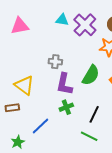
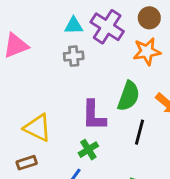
gray cross: (55, 62) -> (74, 56), moved
green cross: (66, 107) -> (88, 150), moved
black line: (94, 114) -> (140, 132), moved

